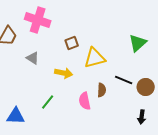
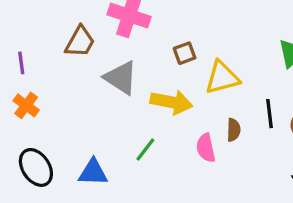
gray triangle: (33, 58) -> (121, 78), size x1.6
yellow arrow: (64, 73) -> (171, 102), size x1.4
black line: (124, 80) -> (269, 114), turned 60

